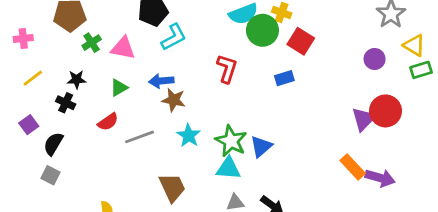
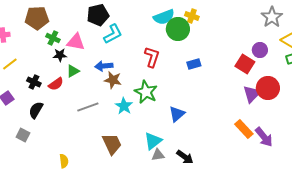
red square: (301, 41) -> (245, 64), moved
green cross: (92, 43) -> (53, 38), turned -32
black star: (77, 79) -> (60, 55), moved
red semicircle: (108, 122) -> (56, 84), moved
green star: (231, 141) -> (146, 92), moved
black semicircle: (53, 144) -> (36, 110), moved
cyan triangle: (228, 168) -> (153, 141), moved, turned -42
purple arrow: (380, 178) -> (264, 137), turned 35

